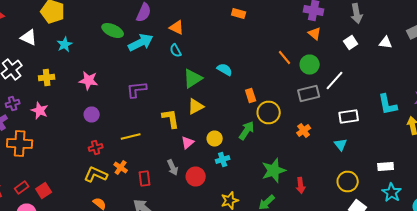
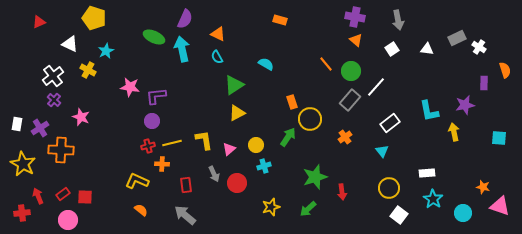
cyan arrow: (141, 42) -> (182, 49), turned -75
cyan semicircle: (225, 70) -> (266, 64), moved
yellow cross: (47, 78) -> (88, 70), moved, turned 35
purple L-shape: (137, 90) -> (156, 96), moved
gray rectangle: (309, 94) -> (350, 100), turned -35
purple cross: (13, 104) -> (54, 100), moved, turned -32
purple circle: (92, 114) -> (152, 121), moved
white rectangle: (349, 116) -> (390, 123), turned -30
yellow L-shape: (171, 118) -> (204, 140), moved
red cross: (96, 148) -> (148, 146), moved
orange cross: (121, 168) -> (162, 164), moved, turned -32
red square: (44, 190) -> (85, 197), turned 35

